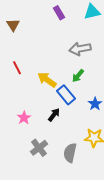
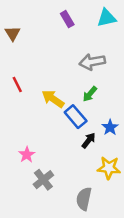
black arrow: (54, 115) -> (89, 140), moved
pink star: (24, 118) -> (27, 155), moved
gray semicircle: (70, 153) -> (84, 199), moved

